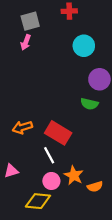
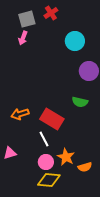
red cross: (69, 11) -> (51, 13), moved, turned -32
green semicircle: (89, 104) -> (80, 102), moved
yellow diamond: (38, 201) -> (49, 180), moved

